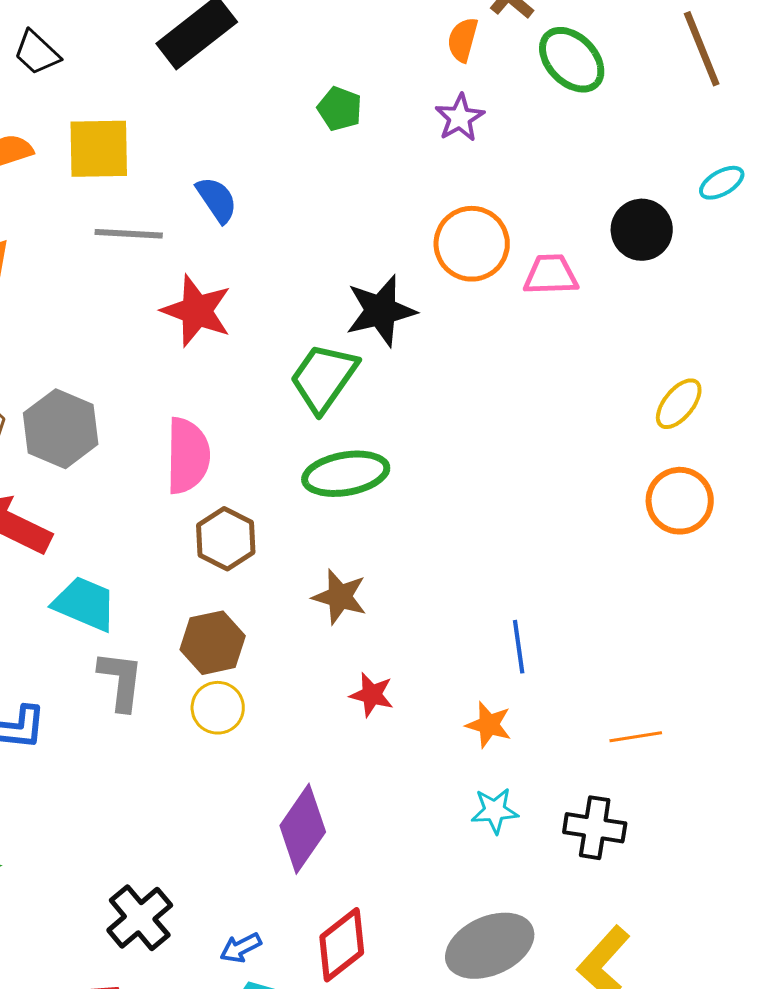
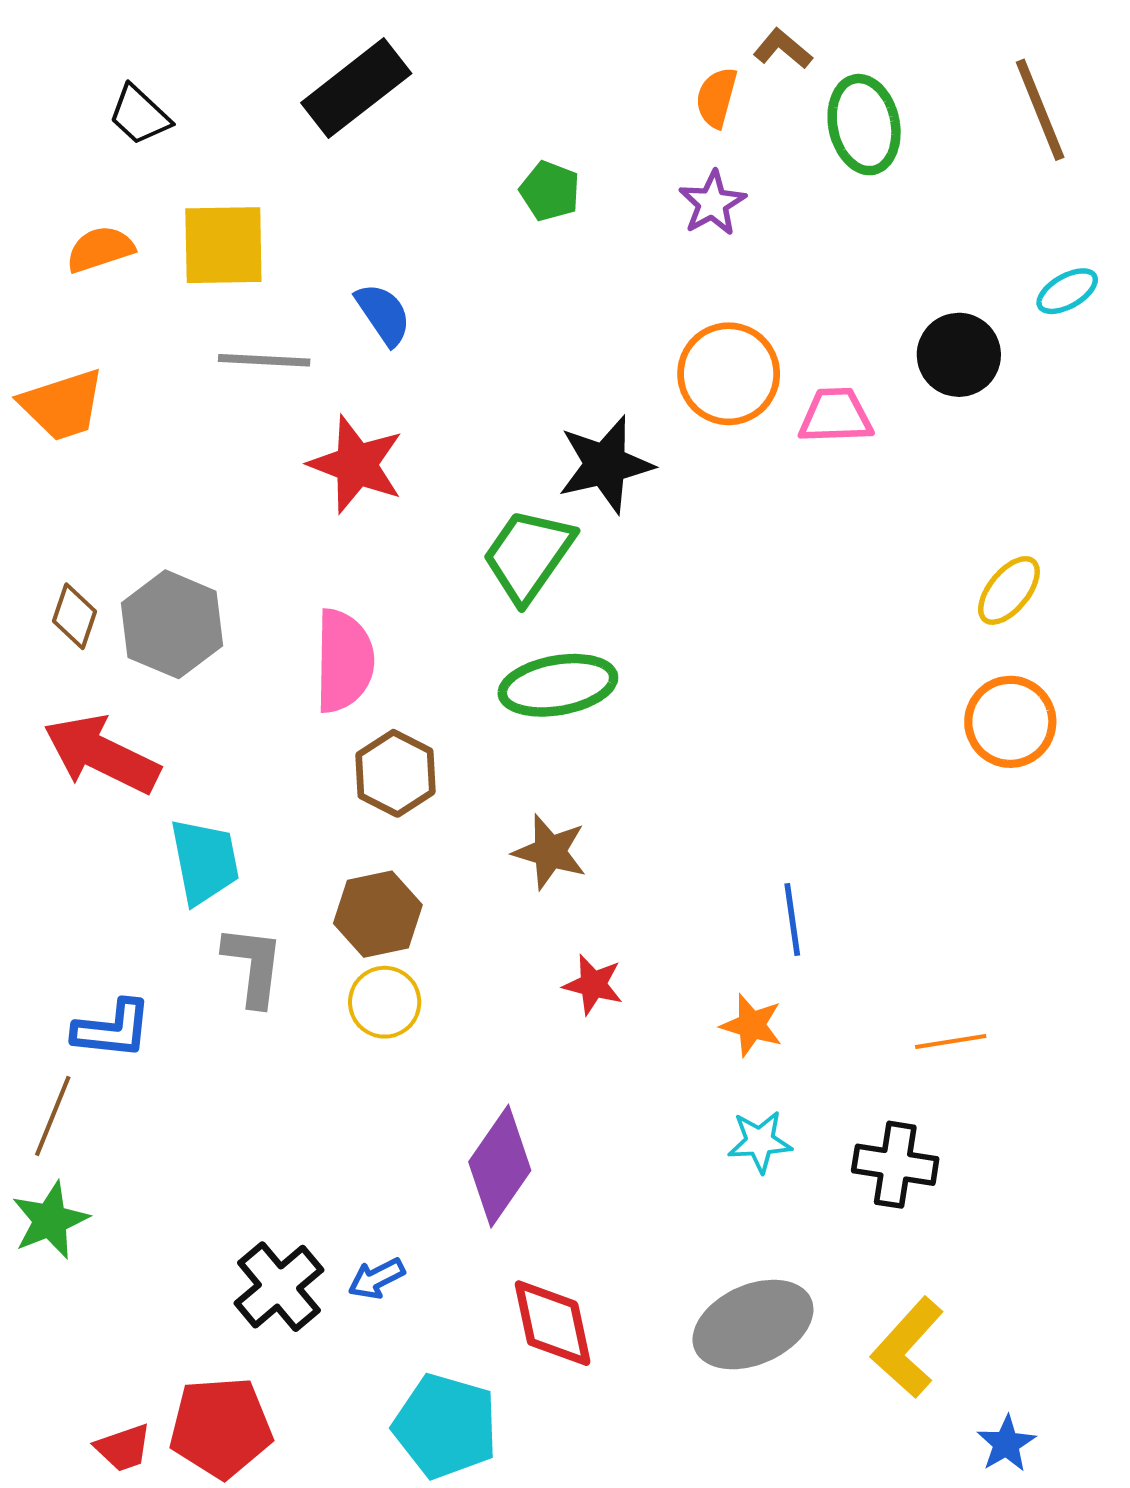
green ellipse: (572, 60) -> (864, 125), turned 32
cyan trapezoid: (85, 604) -> (204, 861), turned 56
red diamond: (342, 945) -> (553, 1323), turned -64
blue arrow: (241, 948) -> (376, 1278), moved

